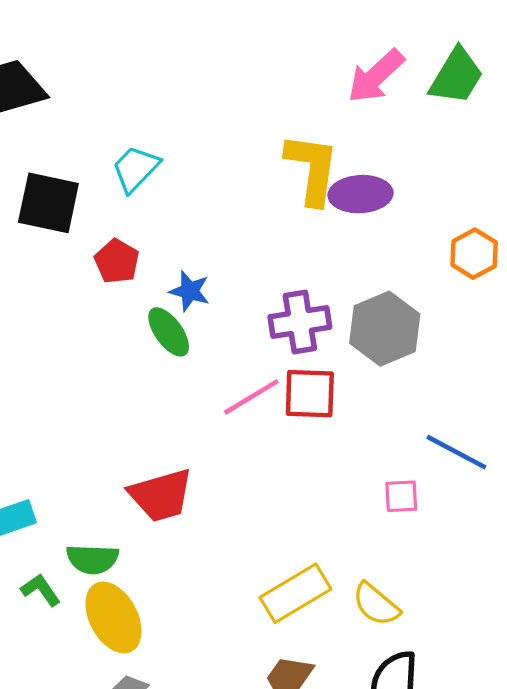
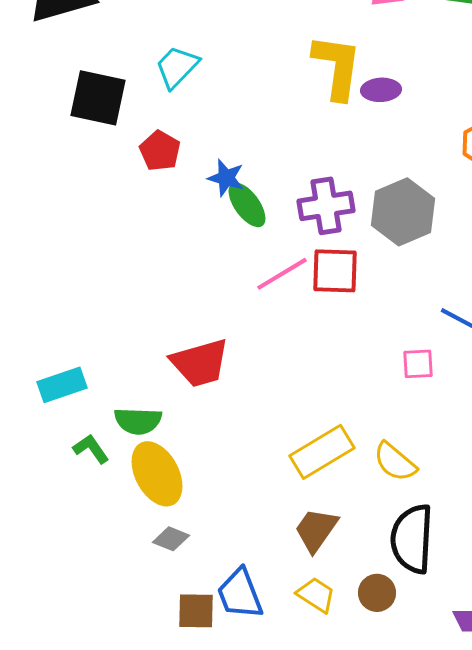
purple ellipse: (361, 194) -> (381, 90), size x0.7
green ellipse: (169, 332) -> (247, 205), moved

